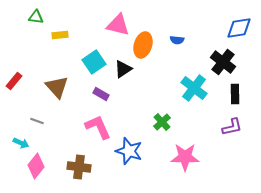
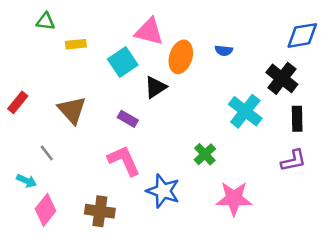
cyan square: (94, 62) -> (123, 62), moved
gray line: (37, 121) -> (47, 153), turned 32

